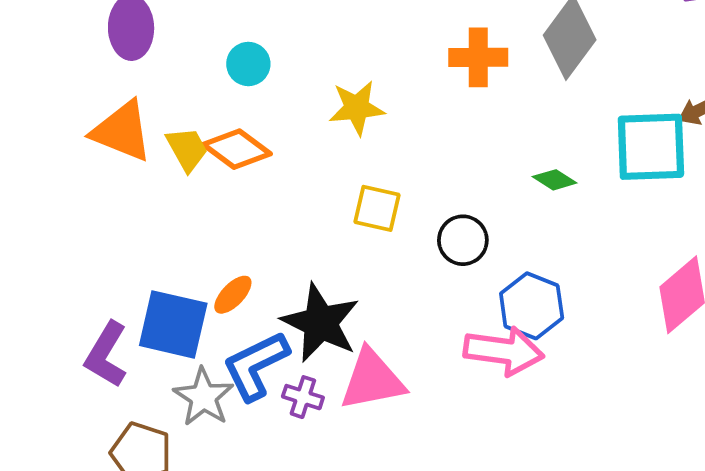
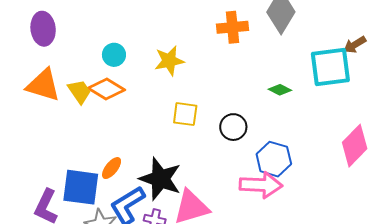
cyan circle: (248, 64) -> (114, 55), moved

